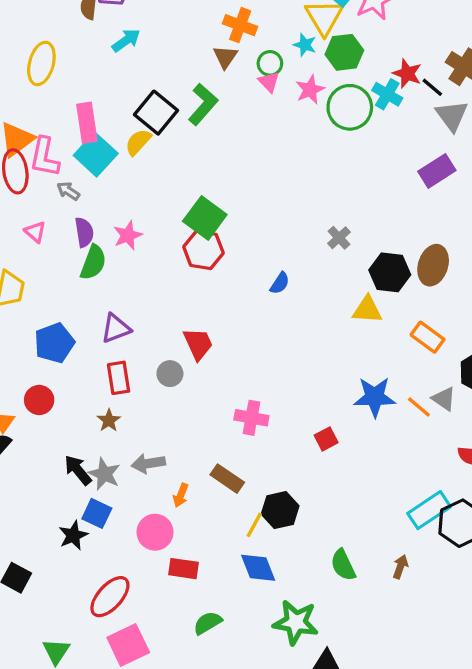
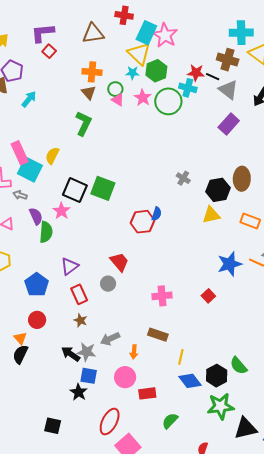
black square: (156, 113) -> (75, 190), moved
red hexagon: (203, 250) -> (142, 222), moved
black hexagon: (280, 510) -> (217, 376), moved

